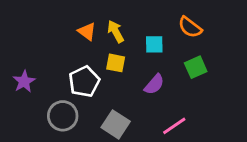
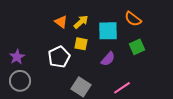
yellow arrow: (116, 31) -> (81, 22), turned 77
cyan square: (154, 44) -> (108, 31), size x1.5
gray circle: (63, 116) -> (20, 81), moved

